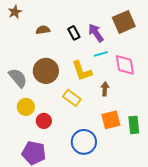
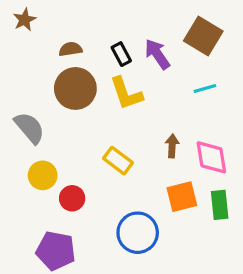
brown square: (124, 22) -> (203, 36), turned -35
cyan line: (101, 54) -> (205, 88), moved
pink diamond: (125, 65) -> (211, 157), moved
brown circle: (46, 71) -> (75, 88), moved
yellow L-shape: (82, 71) -> (126, 93), moved

